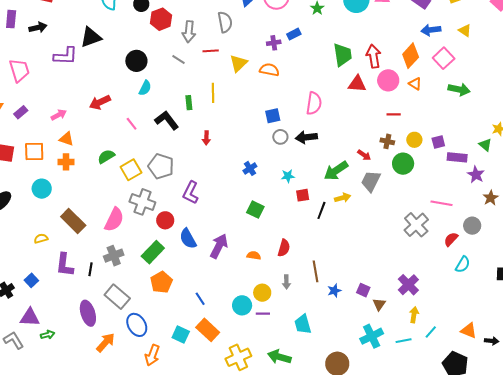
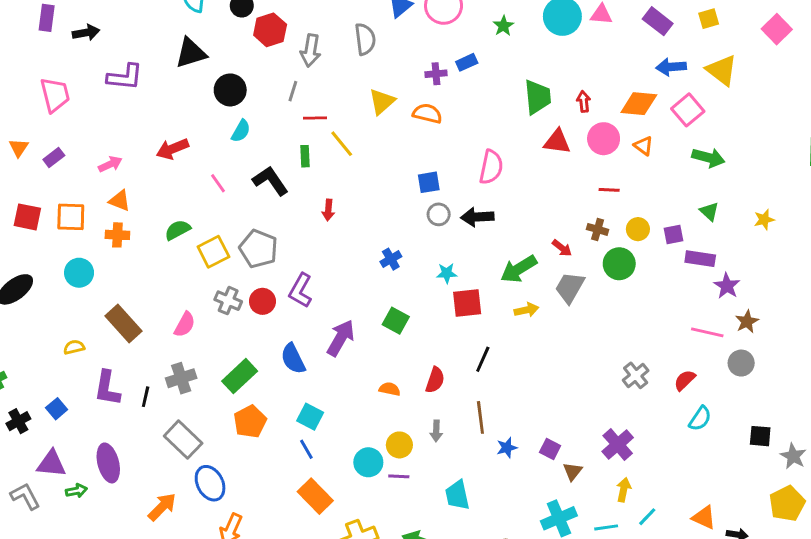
yellow triangle: (465, 30) -> (722, 70), size x1.6
black triangle: (91, 37) -> (191, 53), moved
red line: (211, 51) -> (315, 118), moved
red arrow: (374, 56) -> (584, 101), size x0.6
orange diamond: (411, 56) -> (639, 104), turned 50
gray line: (178, 59) -> (293, 91), turned 72
yellow line: (213, 93) -> (342, 144), turned -42
green triangle: (485, 145) -> (709, 211), moved
red square: (303, 195) -> (467, 303), size x1.5
gray cross: (142, 202) -> (228, 301), size x0.7
pink line: (442, 203) -> (707, 332), moved
black line: (321, 210) -> (483, 359), moved
pink semicircle: (114, 220) -> (185, 325), size x0.7
red circle: (165, 220) -> (262, 301), moved
gray cross: (416, 225) -> (636, 375), moved, size x0.7
gray circle: (472, 226) -> (741, 363), moved
purple arrow: (219, 246) -> (341, 338), moved
purple ellipse: (88, 313) -> (108, 463), moved
cyan square: (181, 335) -> (310, 417), moved

